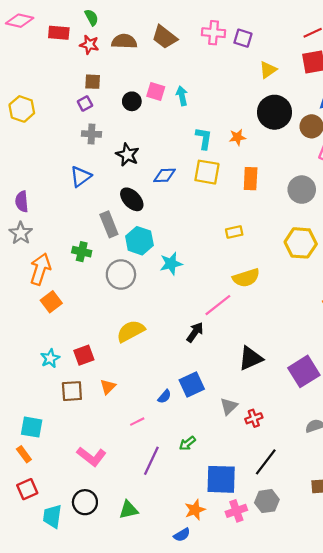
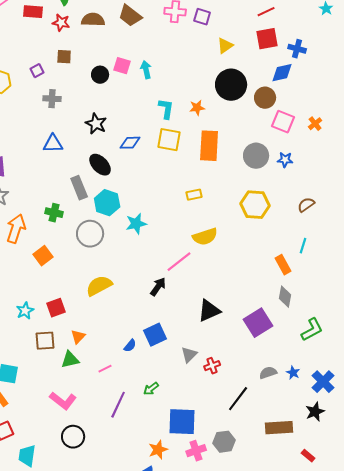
purple square: (85, 103) -> (37, 71), moved
gray cross: (92, 134) -> (52, 99), moved
blue triangle: (81, 176) -> (53, 144), turned 35
orange rectangle: (251, 179) -> (209, 146), size x1.4
orange square: (51, 302) -> (43, 256), moved
black line: (266, 462) -> (238, 399), moved
black circle: (85, 502) -> (73, 437), moved
green triangle: (129, 510) -> (70, 360), moved

